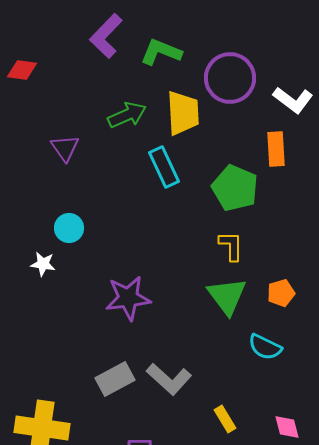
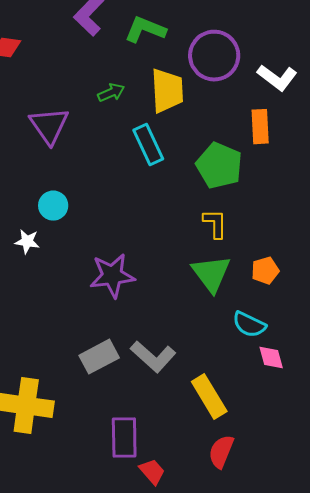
green arrow: (127, 115) -> (111, 93), size x0.7
purple triangle: (65, 148) -> (49, 126), size x1.4
yellow rectangle: (225, 419) -> (209, 397), size x1.6
pink diamond: (287, 427) -> (271, 358), moved

